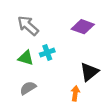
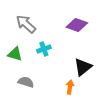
green triangle: (26, 58) -> (15, 54), moved
gray semicircle: (28, 88) -> (26, 82), turned 49

